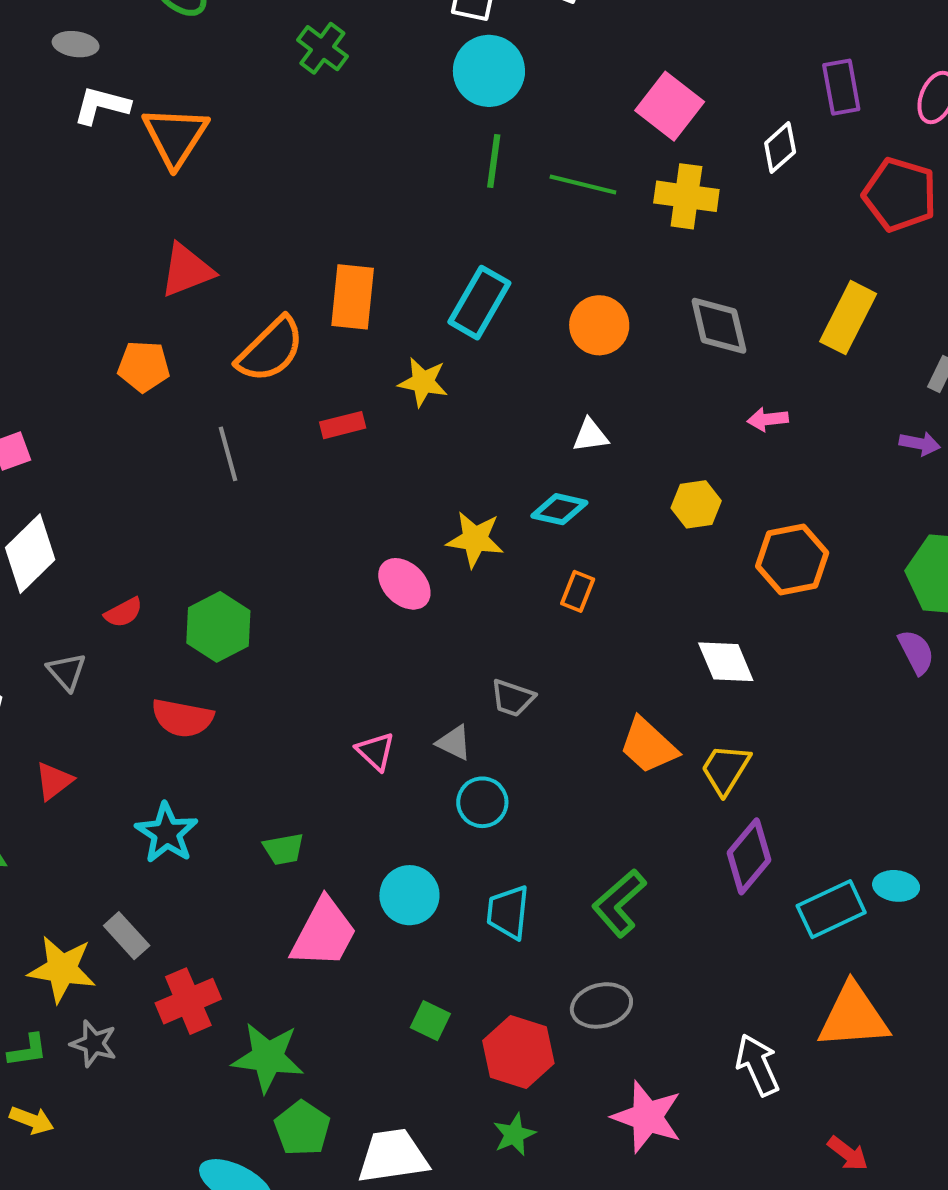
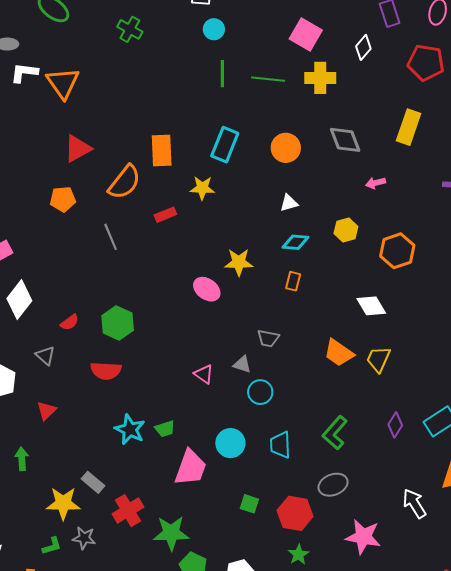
cyan circle: (489, 71) -> (214, 29), size x0.6
cyan diamond: (559, 509) -> (295, 242), moved
cyan star: (167, 833) -> (130, 430), moved
purple diamond: (749, 856) -> (395, 425), moved, size x0.7

